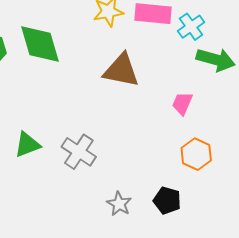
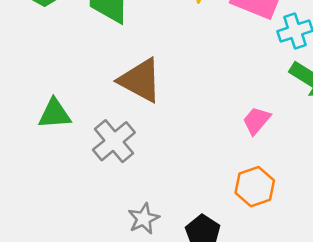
brown triangle: (121, 70) -> (140, 80), moved

